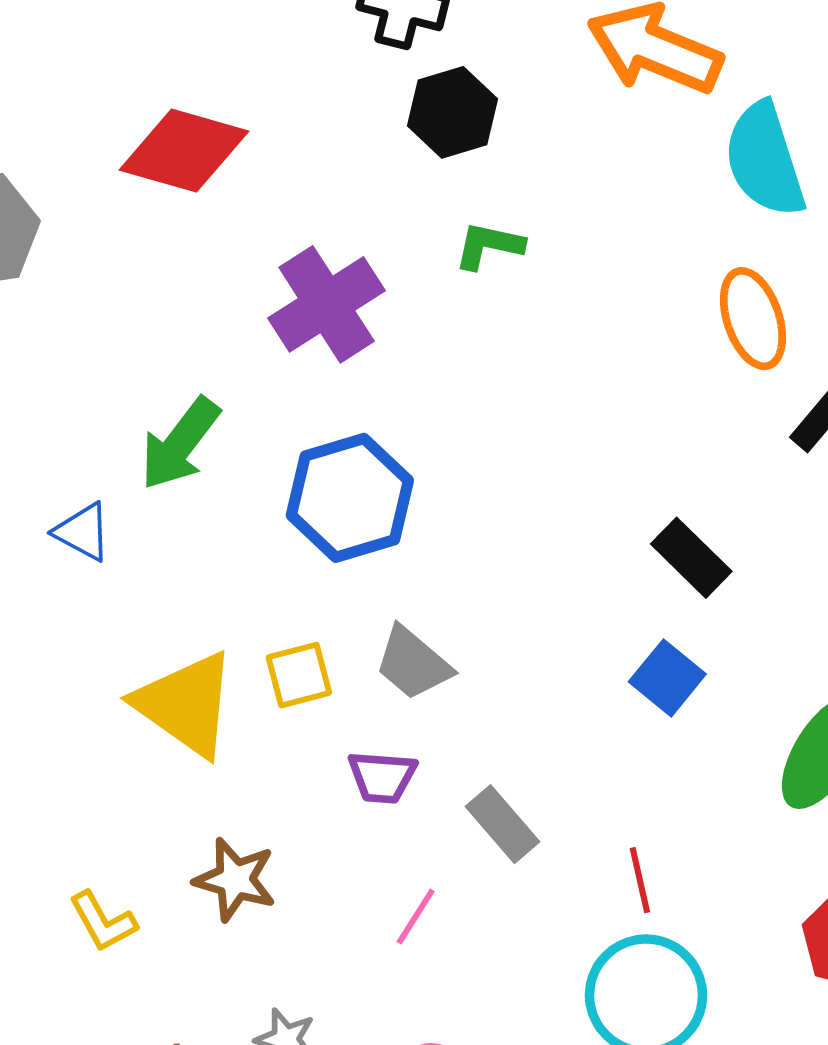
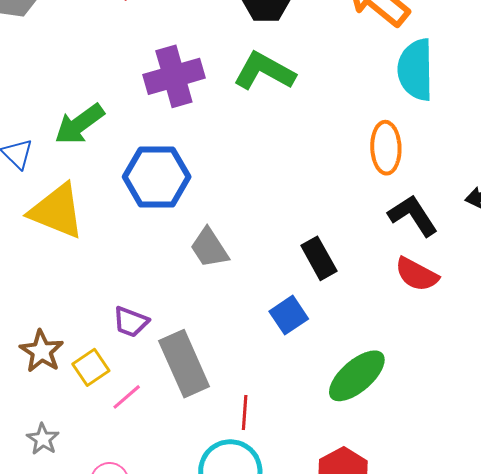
green L-shape: (489, 246) -> (264, 71), size x1.6
gray trapezoid: (413, 663) -> (209, 248), moved
yellow square: (299, 675) -> (91, 367), moved, turned -36
yellow triangle: (186, 704) -> (57, 211), moved, turned -30
gray rectangle: (503, 824) -> (184, 364), size x1.6

